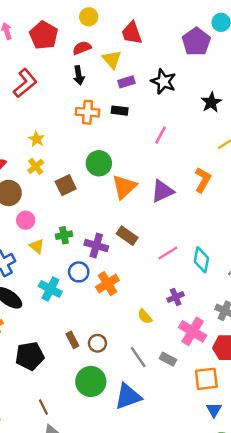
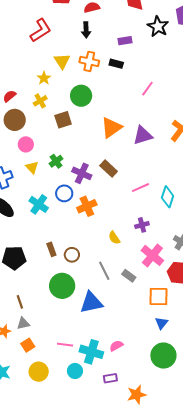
yellow triangle: (112, 59) -> (62, 61), moved
black star: (163, 81) -> (158, 26), moved
green circle: (99, 163) -> (81, 96), moved
green cross: (64, 235) -> (56, 161), turned -32

